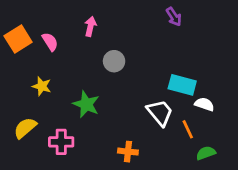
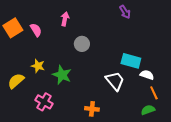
yellow star: (42, 86) -> (38, 66), moved
yellow semicircle: (25, 128) -> (16, 81), moved
orange line: (188, 129) -> (154, 93), moved
pink cross: (61, 142) -> (44, 102), turned 30

